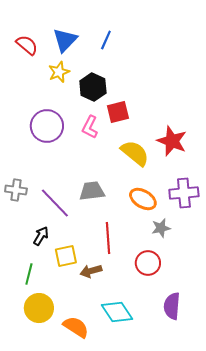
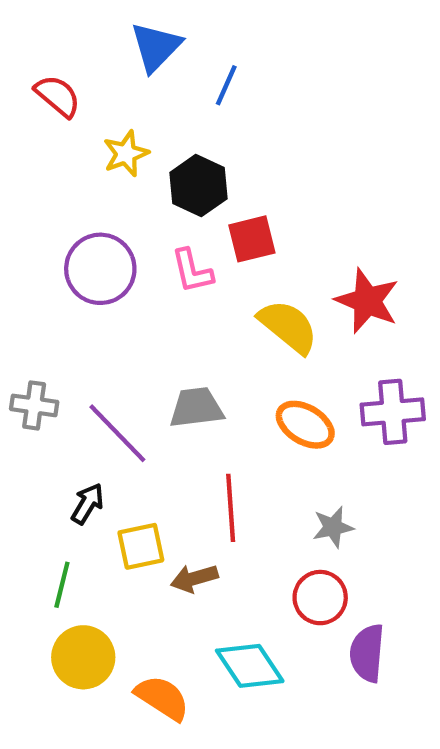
blue triangle: (65, 40) -> (156, 47), moved
pink L-shape: (90, 127) -> (192, 271), turned -40
gray star: (161, 228) -> (333, 527), moved
red circle: (148, 263) -> (320, 598), moved

